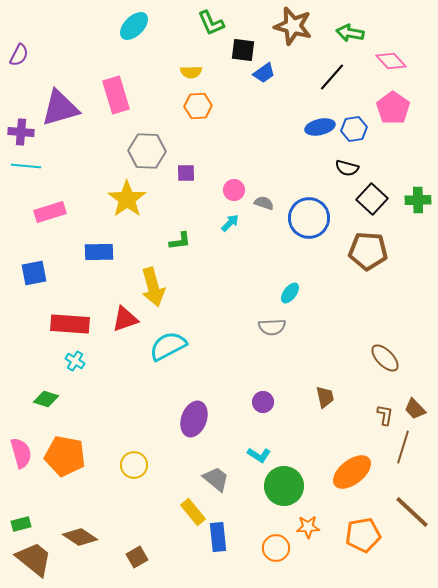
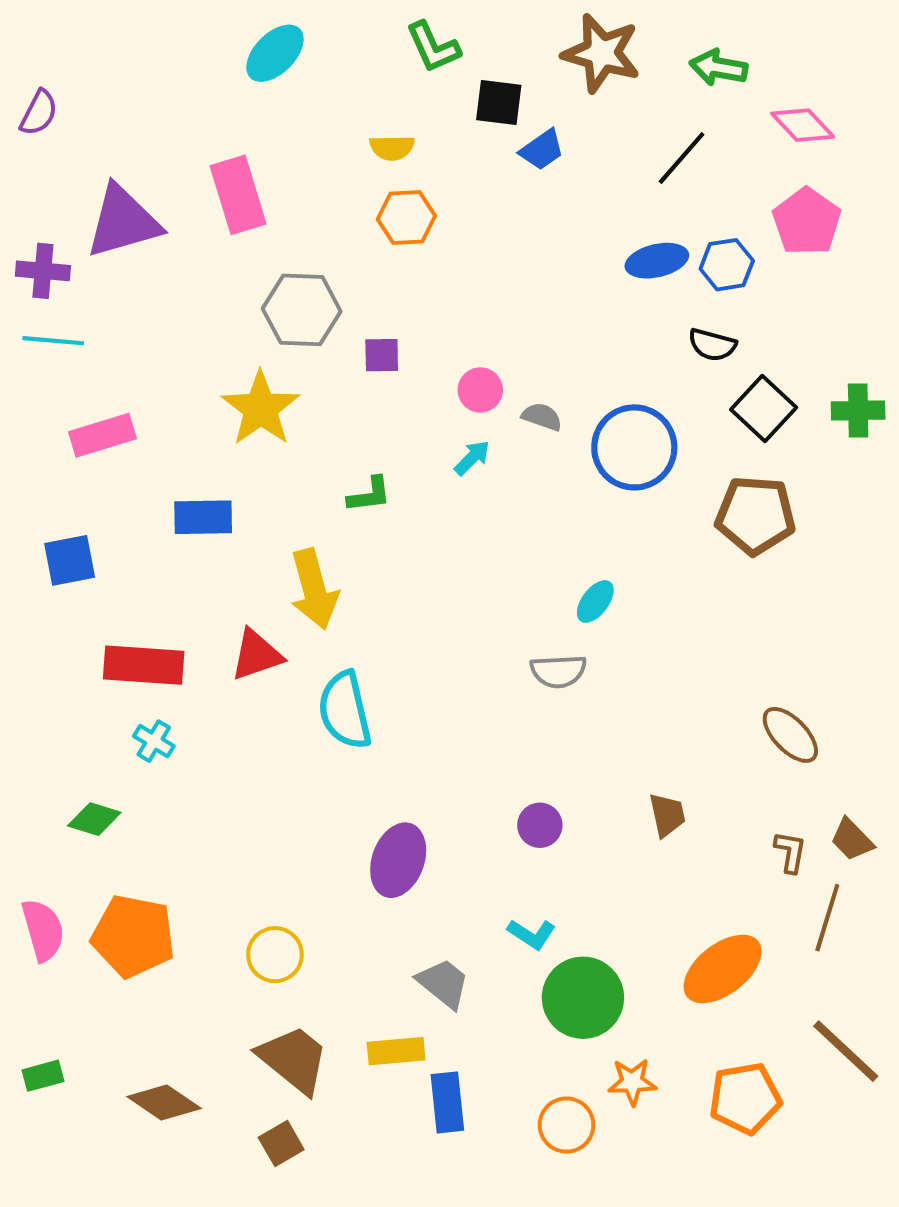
cyan semicircle: (168, 346) -> (345, 710), turned -75
yellow rectangle: (193, 512) -> (396, 1051), turned -56
brown trapezoid: (34, 559) -> (293, 1059), moved

